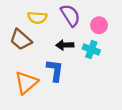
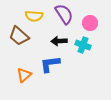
blue L-shape: (55, 70) -> (50, 64), turned -105
orange triangle: (26, 83) -> (24, 75), size x0.7

